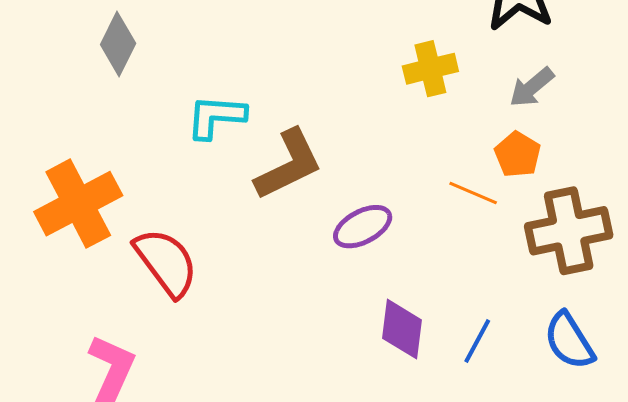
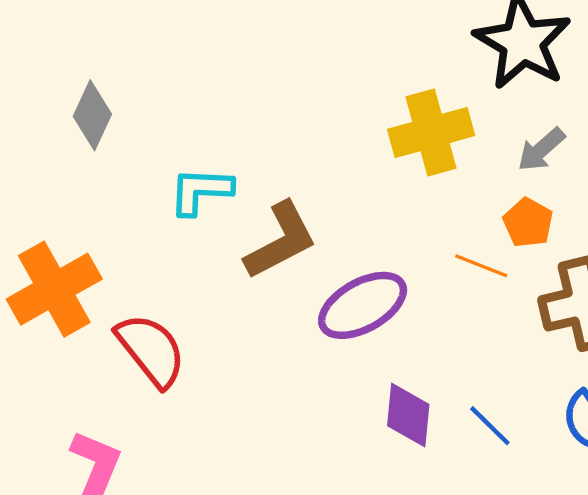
yellow cross: (430, 69) -> (431, 132), size x1.4
purple ellipse: (363, 227) -> (363, 305), size x1.4
blue line: (477, 341) -> (490, 426), turned -72

